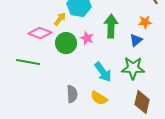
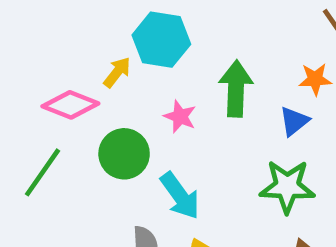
green circle: (66, 43) -> (124, 154), moved
green line: (28, 62) -> (42, 172), turned -65
cyan arrow: (103, 72) -> (180, 196), moved

